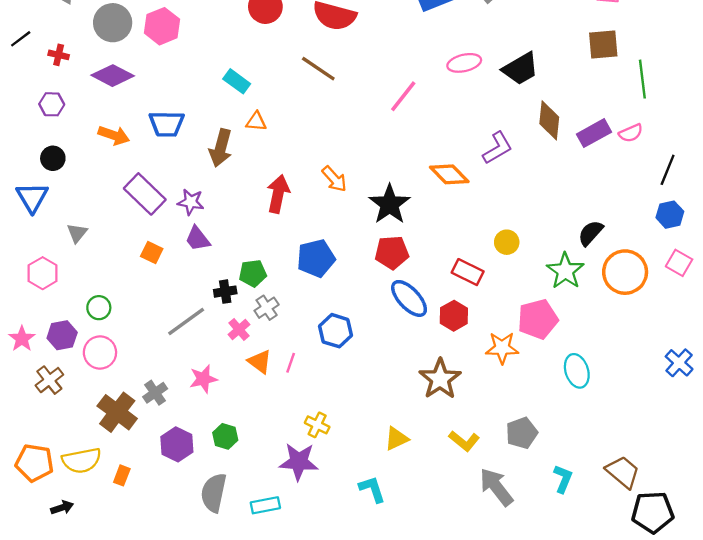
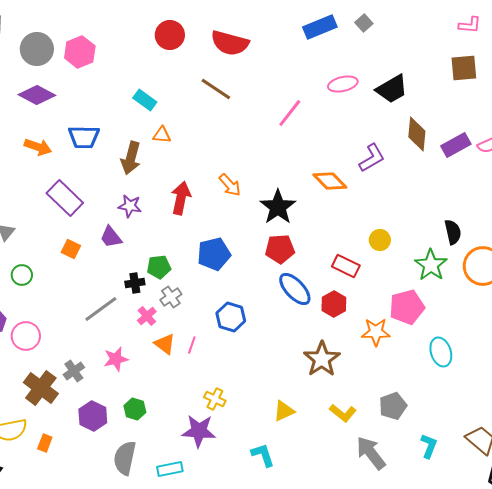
purple star: (191, 202) -> (130, 206), moved
black semicircle: (591, 233) -> (453, 232), turned 125
green circle: (99, 308) -> (22, 275), moved

